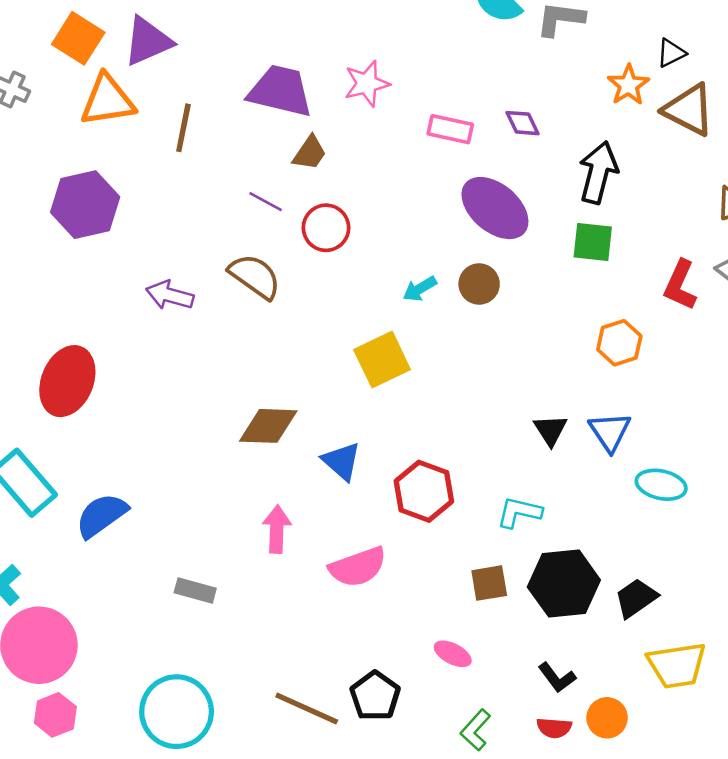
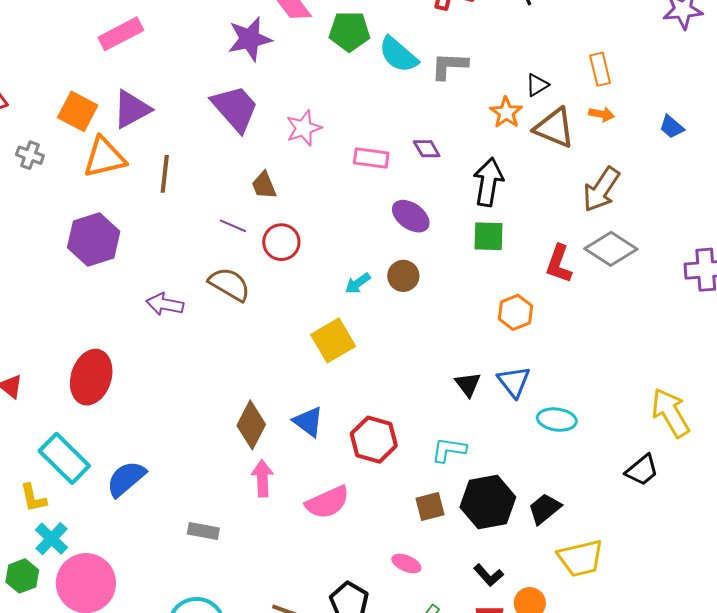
purple trapezoid: (280, 91) -> (235, 108), moved, turned 40
brown trapezoid: (310, 153) -> (264, 185), turned 128
purple ellipse: (495, 208) -> (411, 216), size x0.7
brown diamond: (268, 426) -> (251, 425), moved, turned -60

